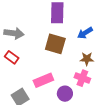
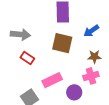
red rectangle: (12, 57) -> (27, 58), moved
pink cross: (82, 78) -> (91, 76), turned -35

